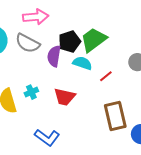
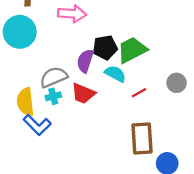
gray semicircle: (28, 43) -> (54, 77), moved, turned 120
red trapezoid: (65, 97) -> (83, 93), moved
blue L-shape: (47, 137) -> (37, 125), moved

